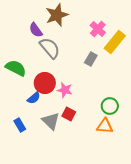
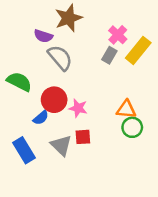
purple semicircle: (36, 30) -> (43, 36), turned -35
gray rectangle: (91, 59) -> (109, 55), moved
red square: (69, 114) -> (83, 137), turned -32
blue rectangle: (20, 125) -> (24, 150), size x1.5
orange triangle: (105, 126) -> (126, 109), moved

